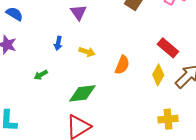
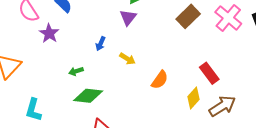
green diamond: (82, 93) -> (88, 96), moved

